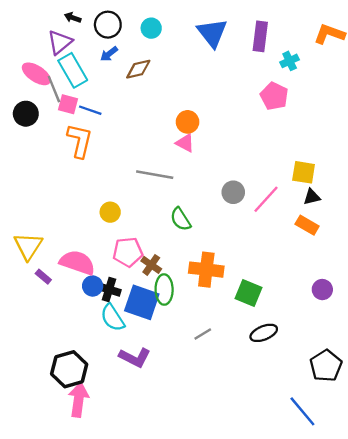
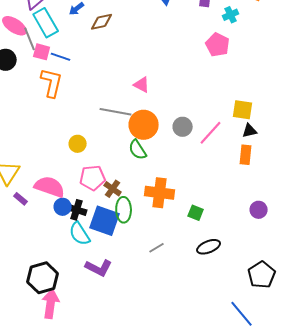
orange circle: (188, 122) -> (144, 125), moved, size x1.5
orange rectangle: (307, 225) -> (246, 155), turned 66
green square: (248, 293) -> (196, 213), size x0.7

